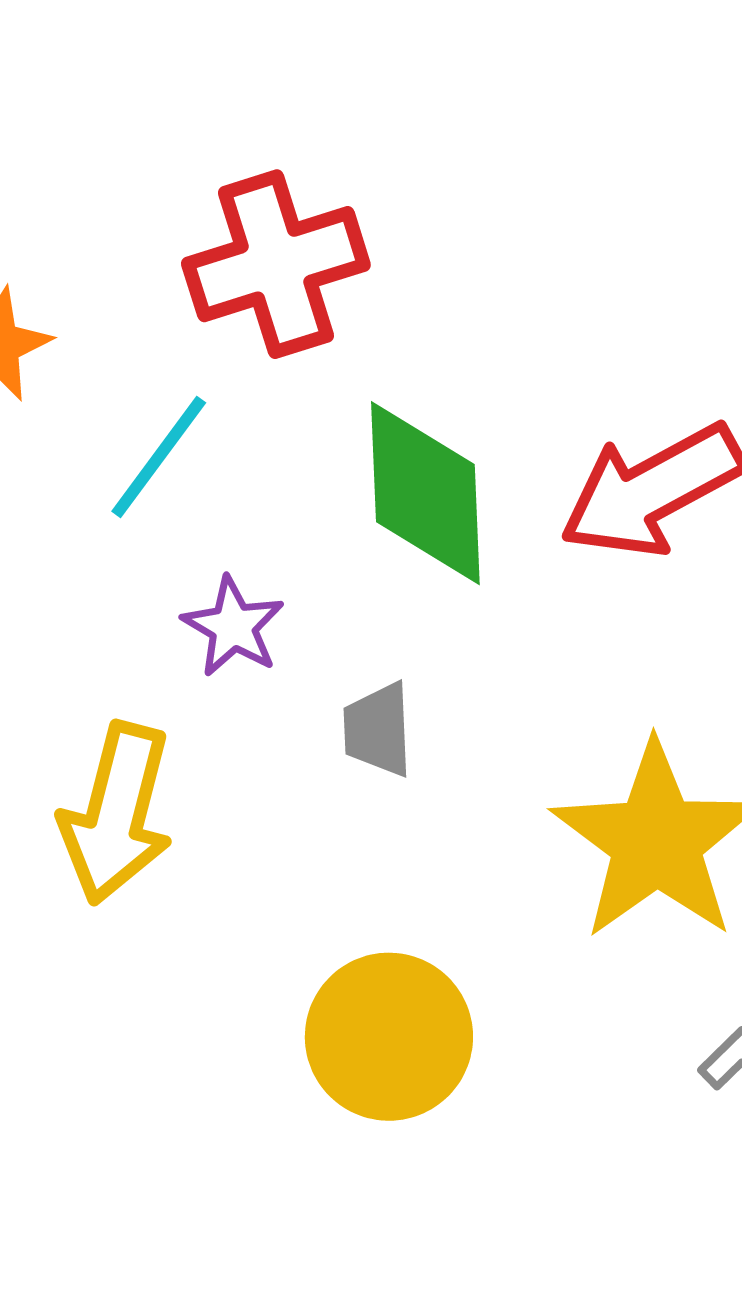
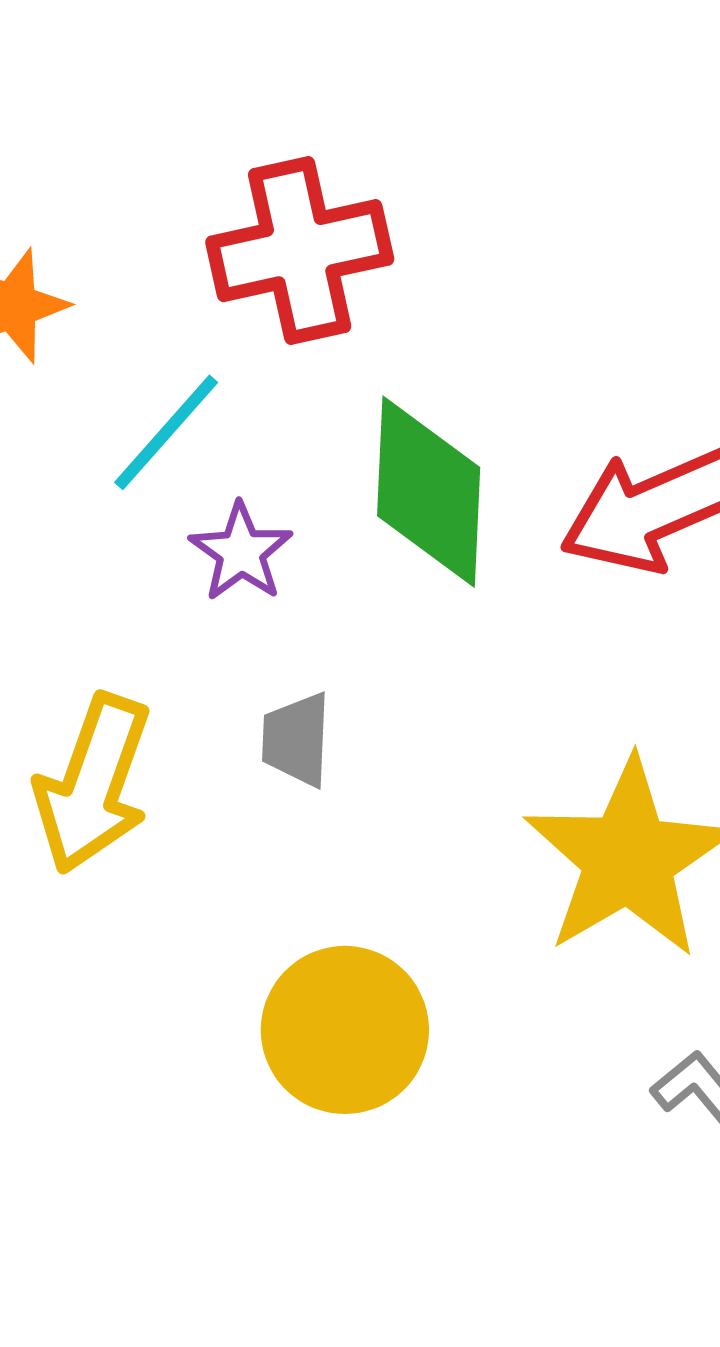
purple star: (233, 627) -> (241, 552), moved
gray trapezoid: (378, 730) -> (296, 740), moved

